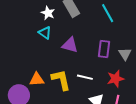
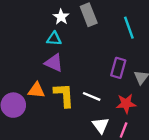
cyan triangle: (45, 33) -> (54, 39), turned -40
purple triangle: (70, 45) -> (54, 63), moved

